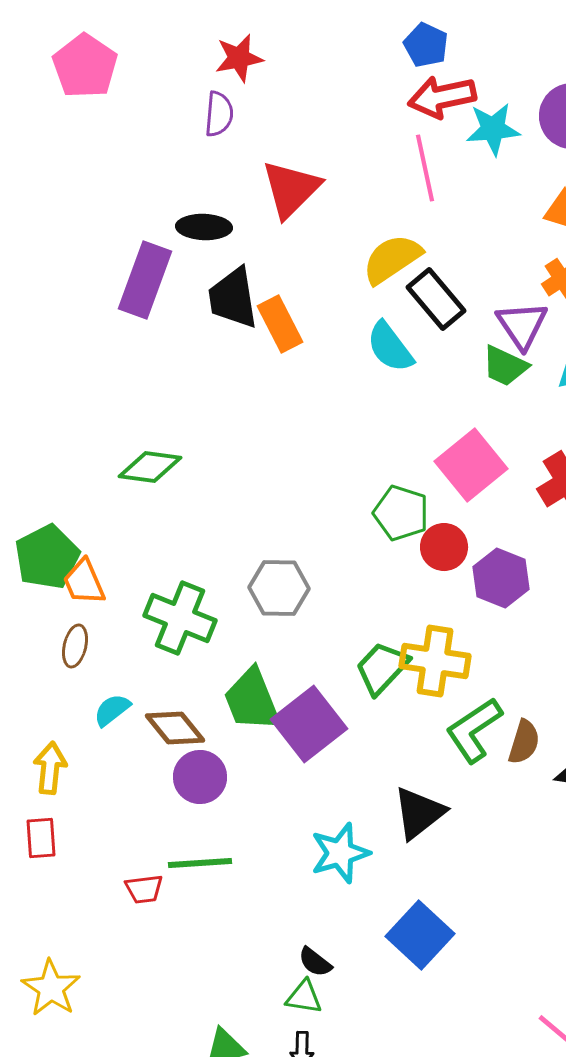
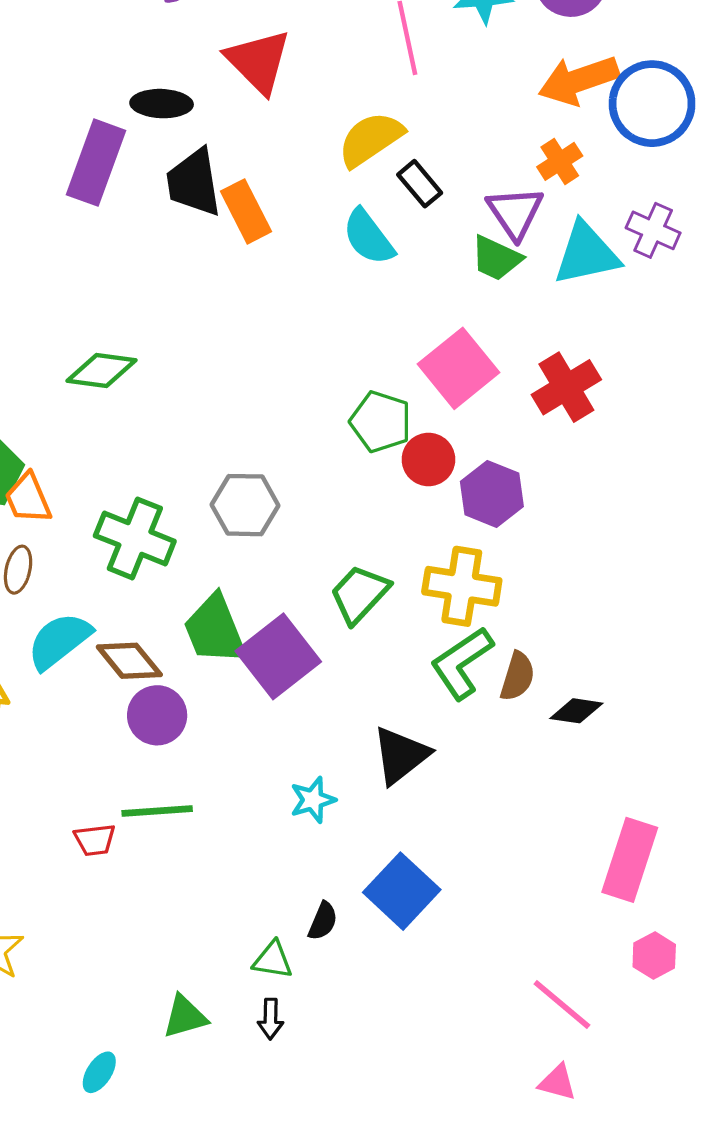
red triangle: (291, 189) -> (258, 61), turned -30
black rectangle: (436, 299) -> (420, 184), size x0.7
yellow cross: (435, 661) -> (462, 586), moved
cyan semicircle: (112, 710) -> (59, 641), size x1.6
cyan star: (340, 853) -> (313, 800), size x0.7
black semicircle: (315, 962) -> (323, 921), moved, turned -105

